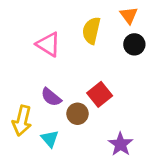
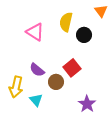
orange triangle: (129, 15) -> (101, 11), moved
black circle: (134, 44) -> (84, 35), moved

